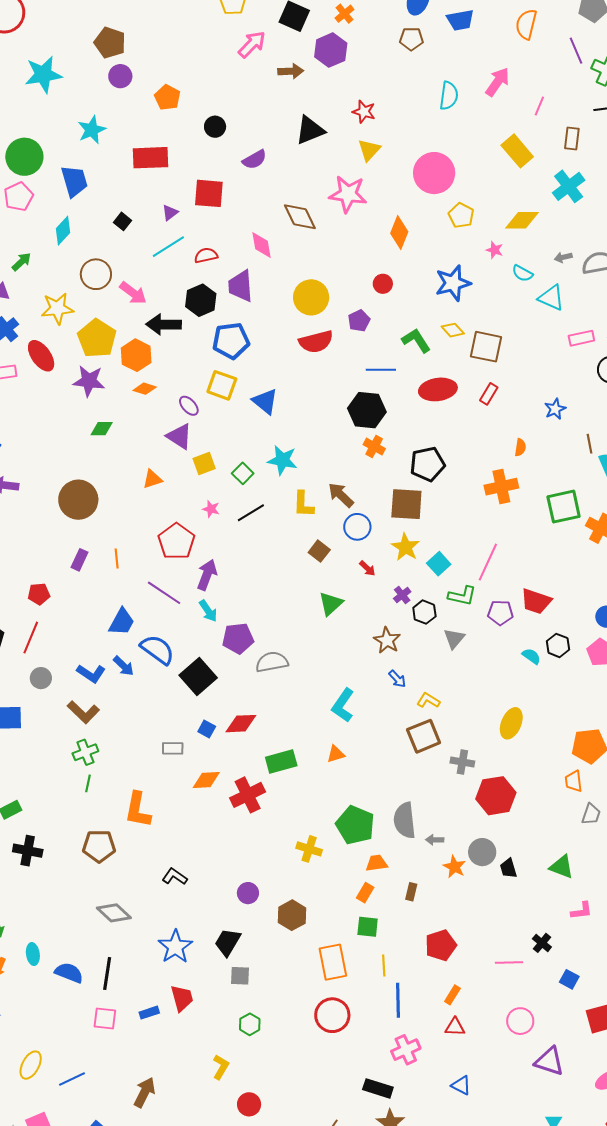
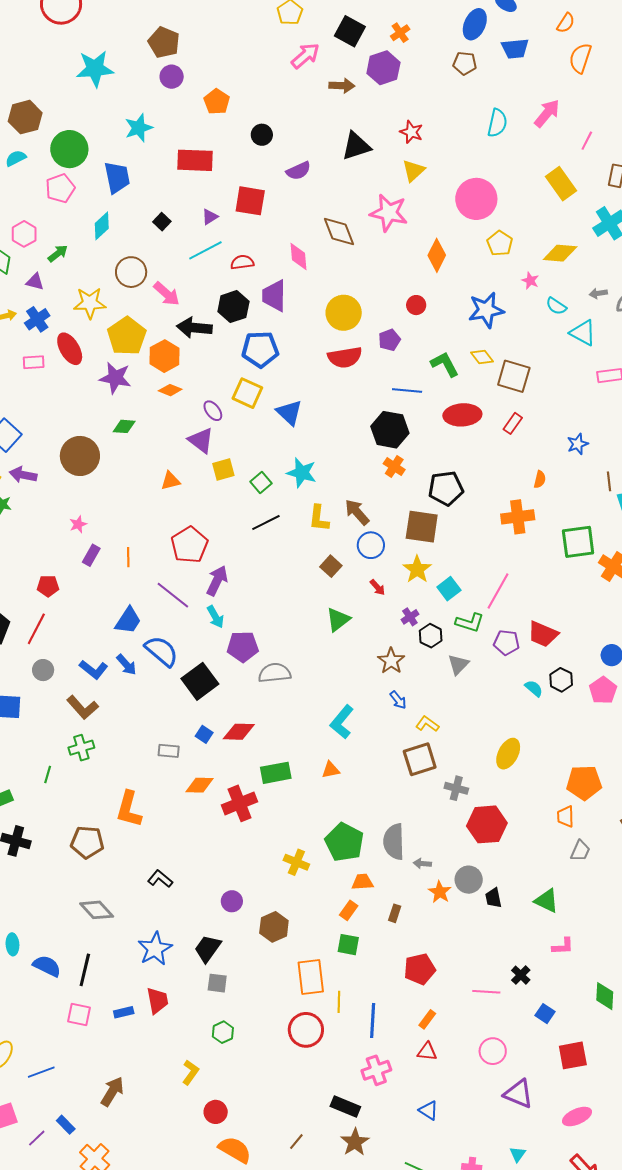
brown circle: (78, 500) -> (80, 456), moved
pink star: (211, 509) -> (78, 524), moved, turned 30
green line: (88, 783) -> (48, 774), moved
yellow line: (384, 966) -> (339, 1002), moved

